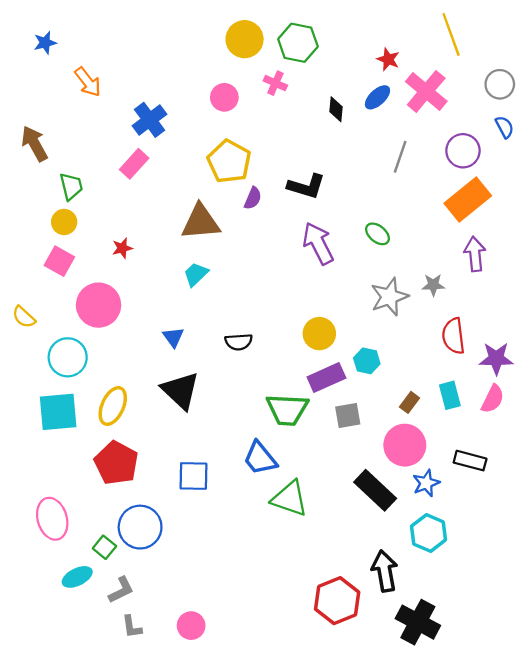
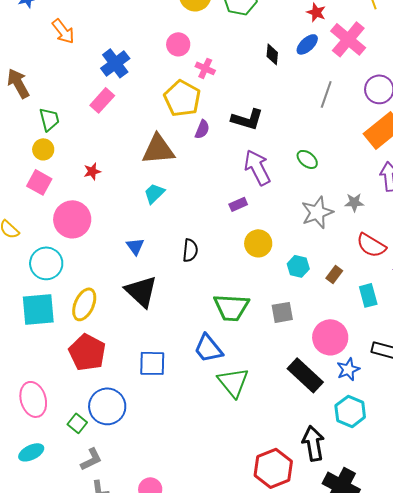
pink cross: (275, 83) -> (205, 68), moved
red semicircle: (453, 336) -> (371, 245), turned -52
black semicircle: (239, 342) -> (190, 250), turned -80
purple rectangle: (326, 377) -> (238, 204), moved, size x0.6
brown rectangle: (410, 402) -> (334, 274), moved
green triangle: (290, 499) -> (233, 382), turned 32
cyan ellipse: (77, 577) -> (31, 452), moved

